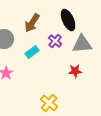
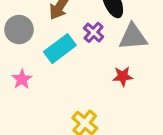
cyan rectangle: (32, 52) -> (60, 49), size x1.5

